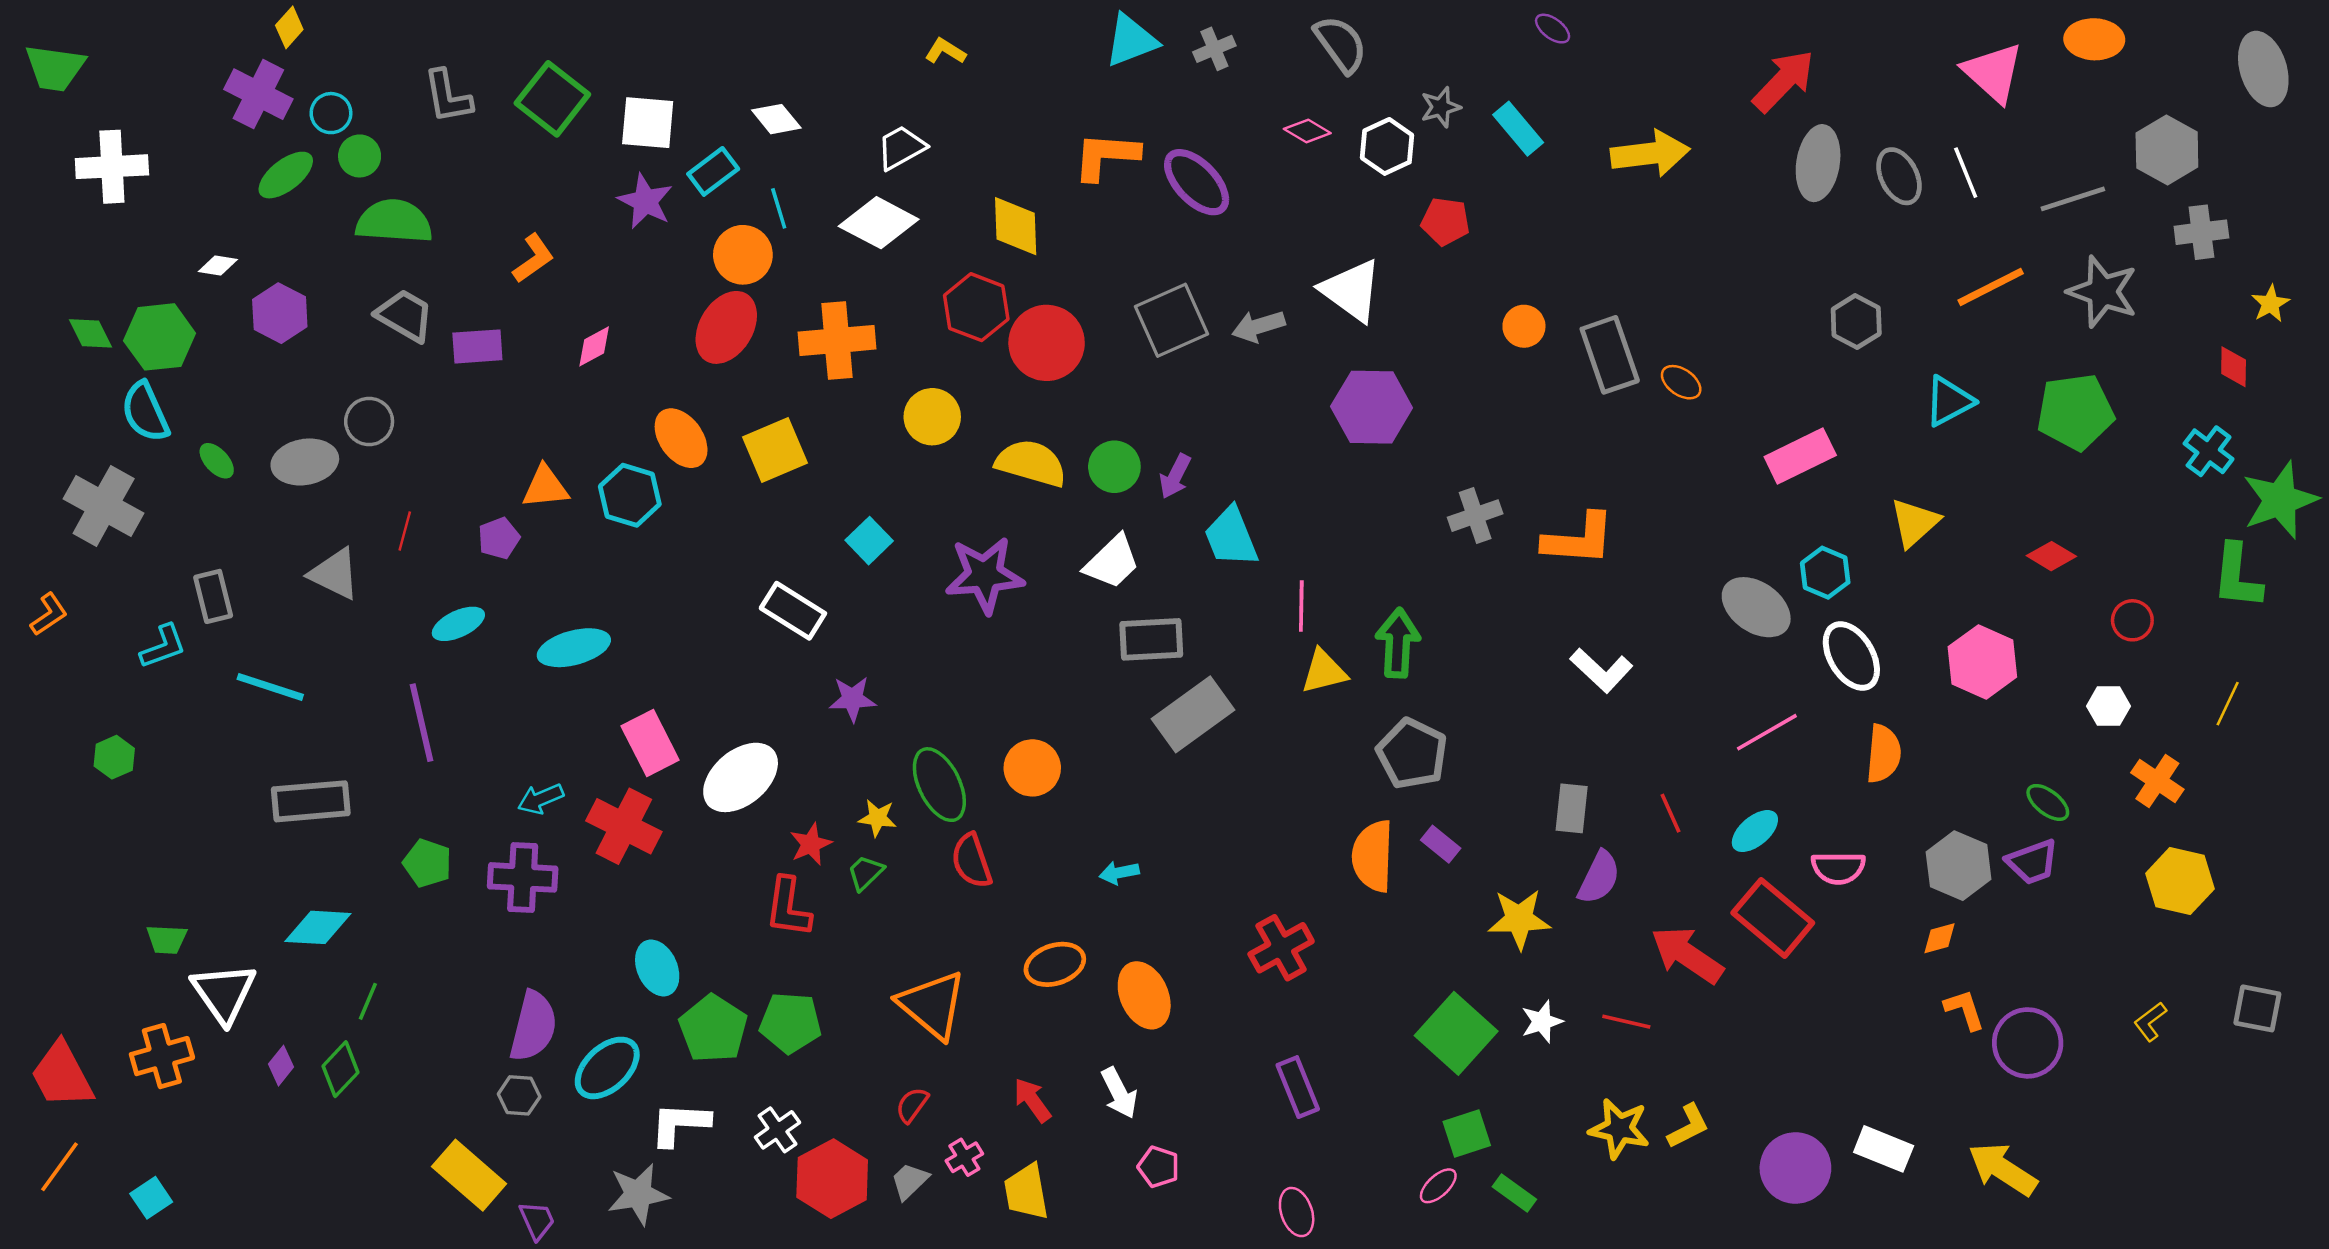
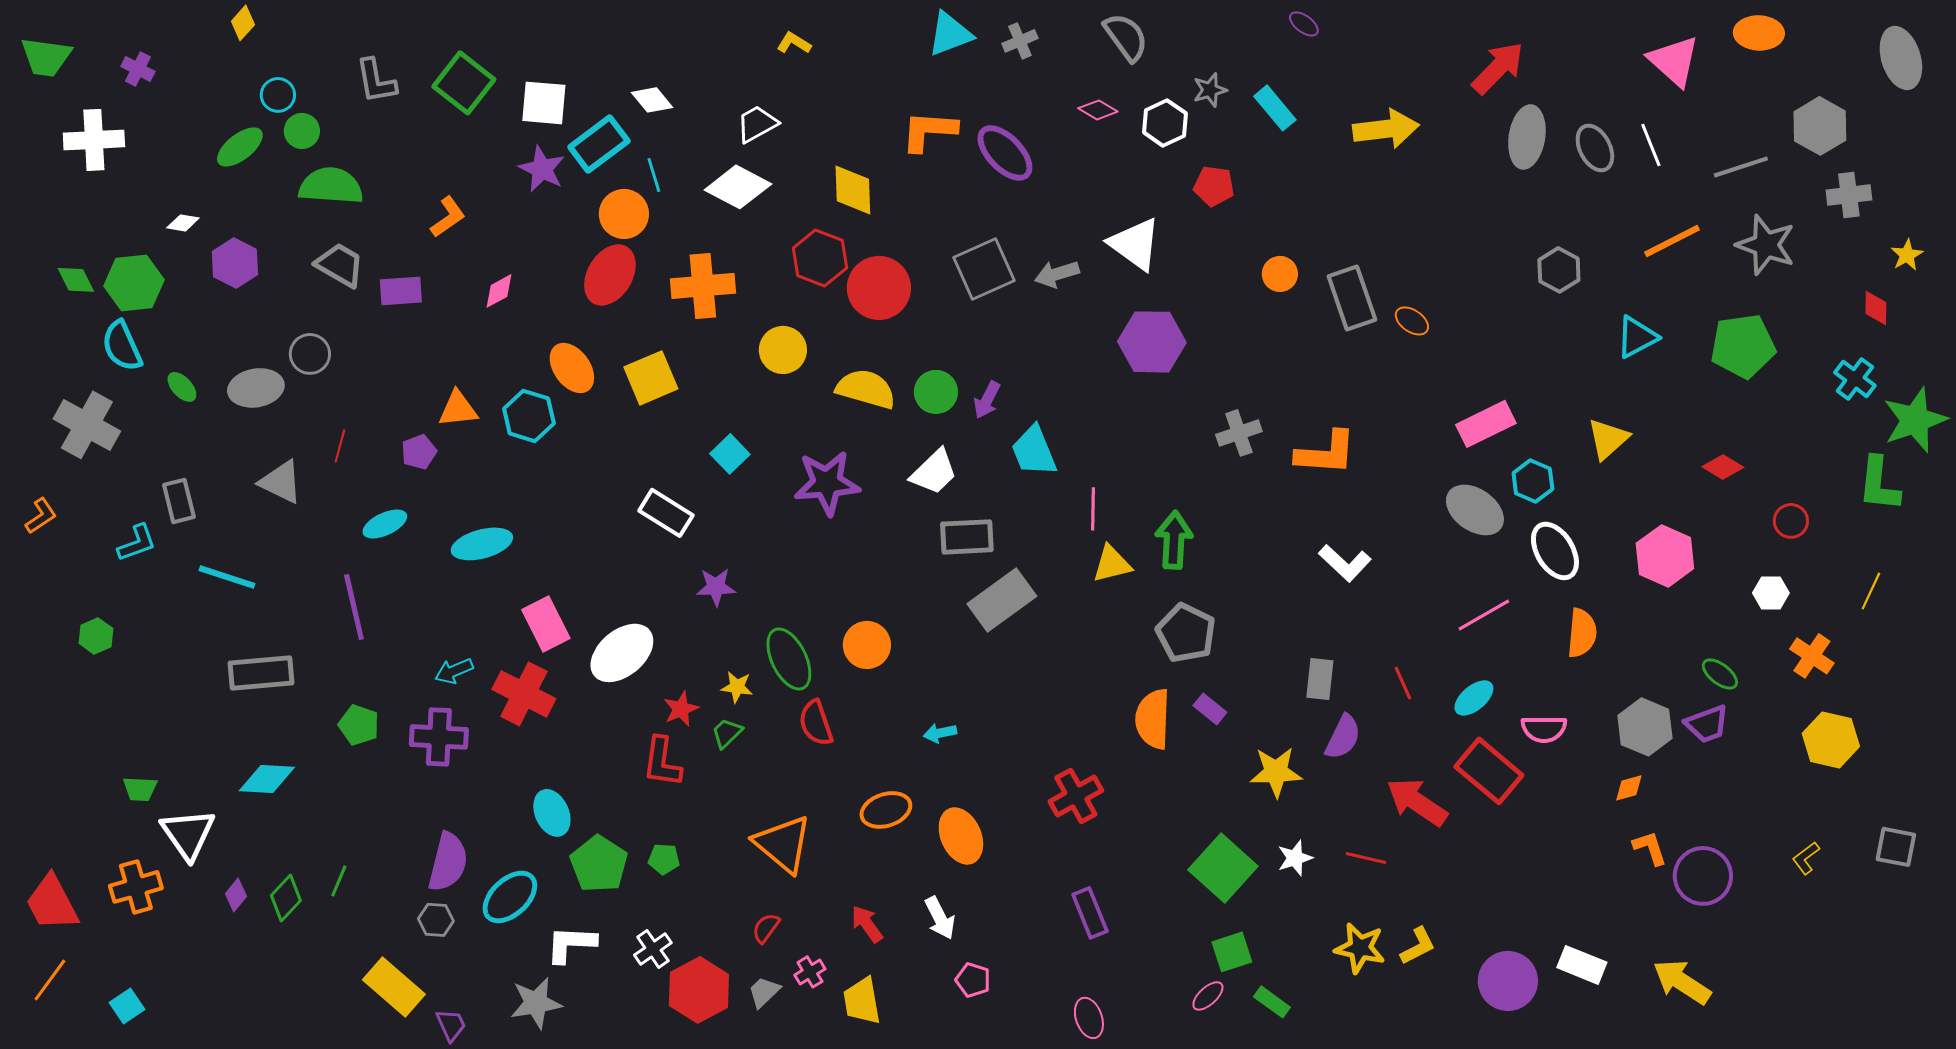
purple cross: (258, 94) -> (138, 69), moved, size x0.6
cyan rectangle: (713, 171) -> (599, 144), size x1.4
pink rectangle: (1800, 456) -> (1486, 424), moved
green line: (368, 1001) -> (339, 881), moved
green pentagon: (791, 1023) -> (664, 859), size x0.6

